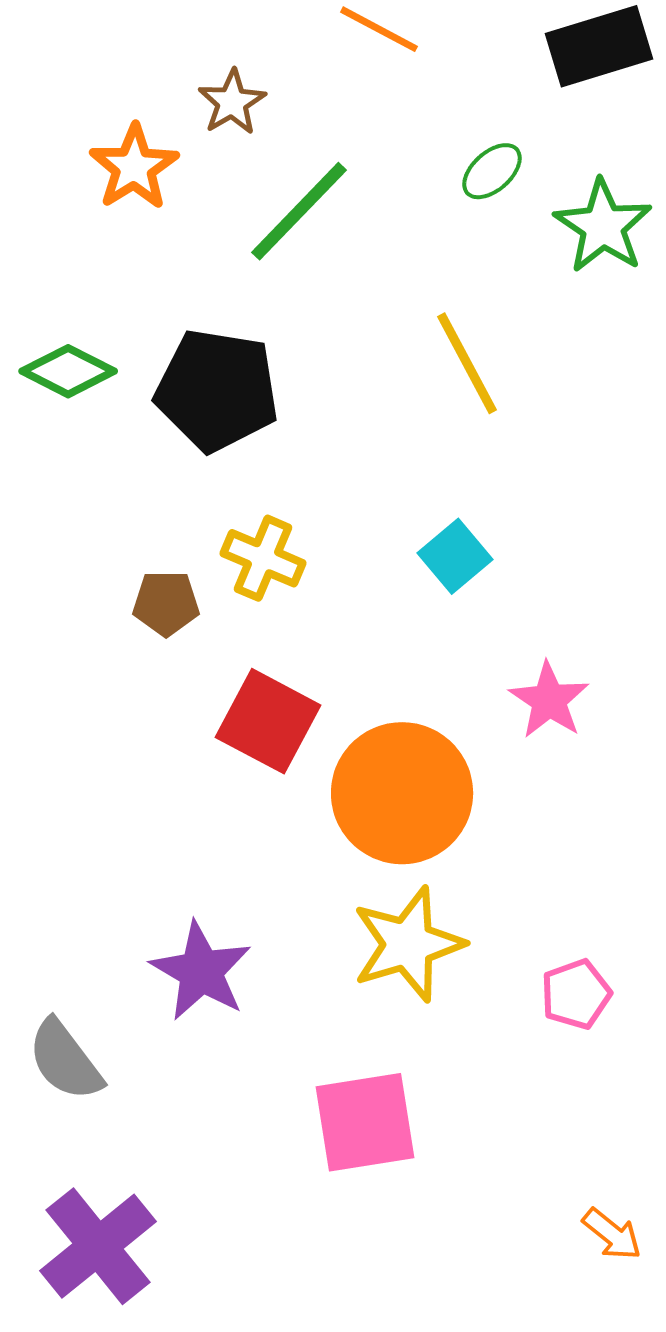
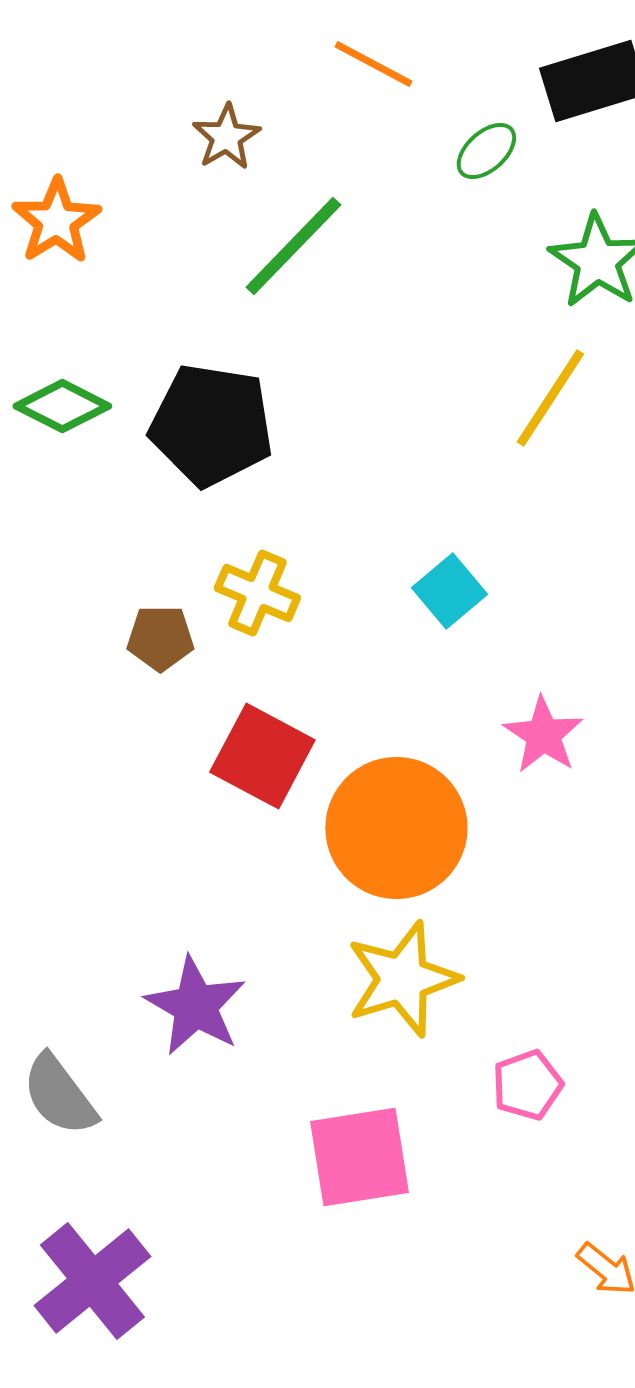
orange star: (134, 167) -> (56, 221), moved
green ellipse: (492, 171) -> (486, 151), moved
yellow line: (467, 363) -> (550, 398), moved, turned 61
pink pentagon: (576, 994) -> (527, 1085), moved

